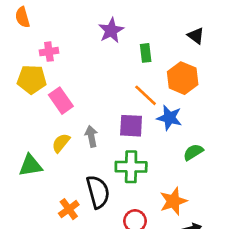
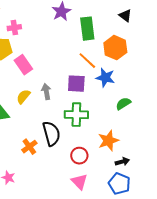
green rectangle: (146, 53) -> (87, 29), size x1.6

